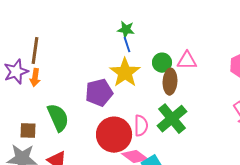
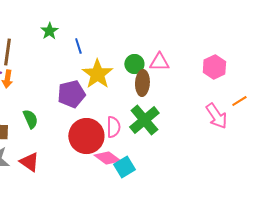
green star: (126, 30) -> (49, 31), moved, turned 30
blue line: (127, 45) -> (78, 46), moved
green semicircle: (58, 118) -> (30, 119), size x0.7

